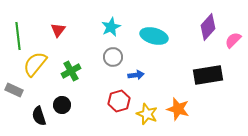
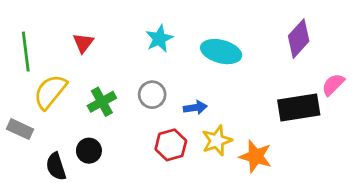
pink semicircle: (233, 40) -> (333, 85), moved
gray circle: (113, 57) -> (152, 95), moved
yellow star: (147, 114) -> (217, 141), moved, turned 30

